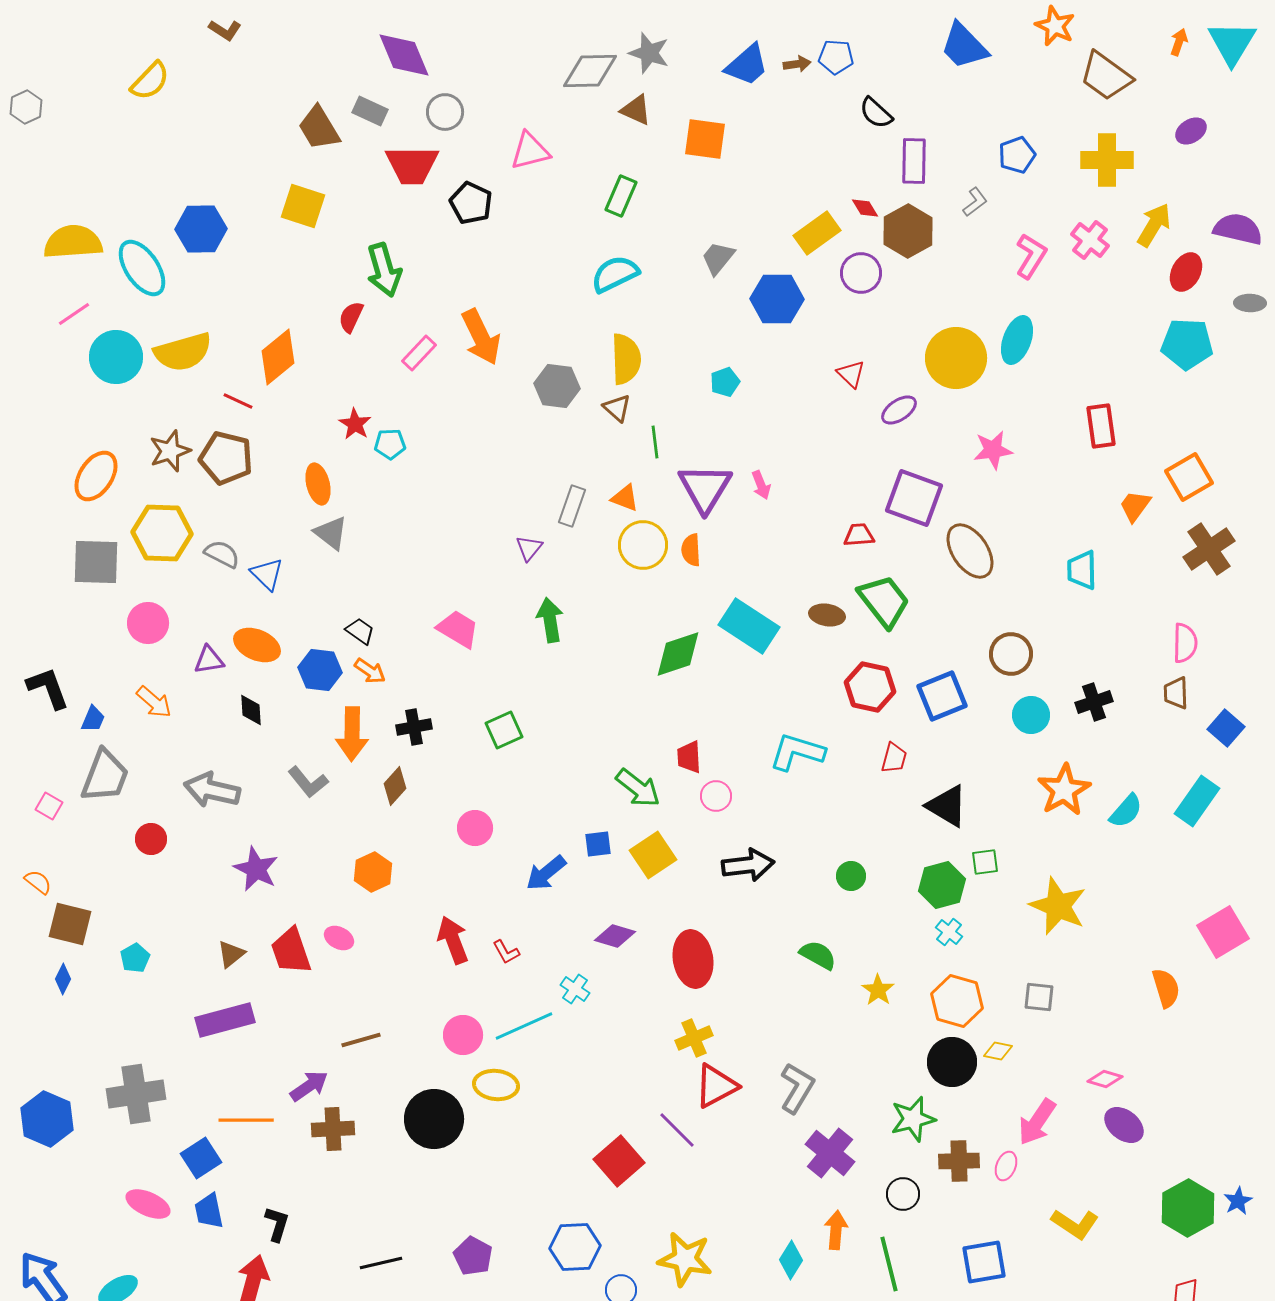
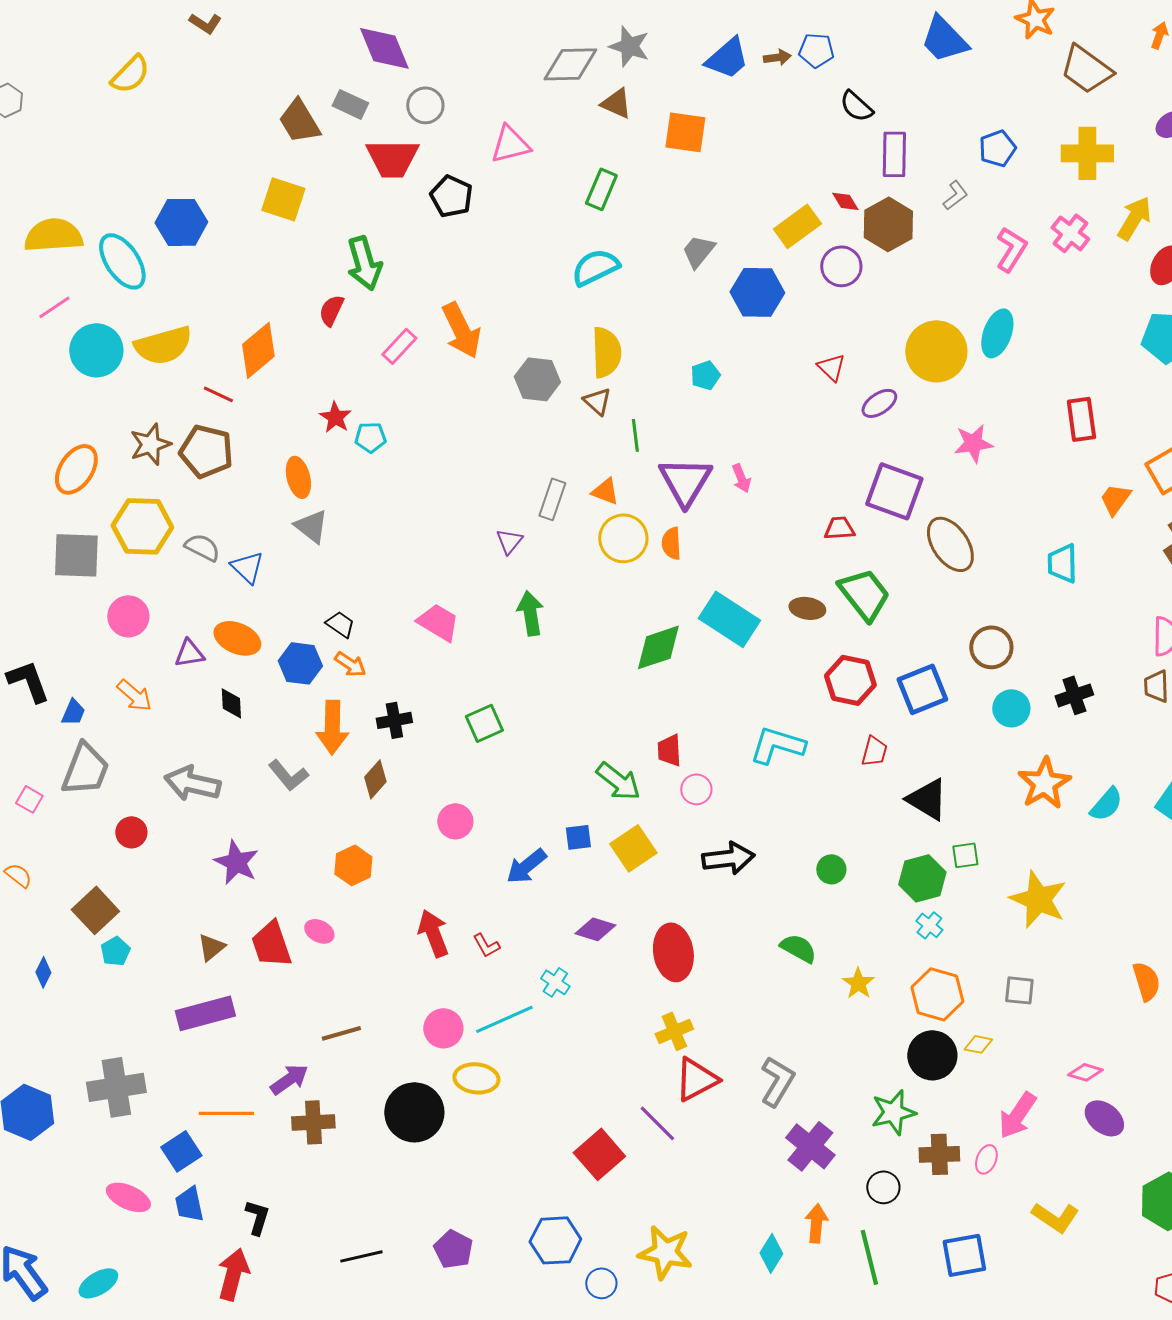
brown square: (70, 924) -> (95, 910), moved, turned 33

